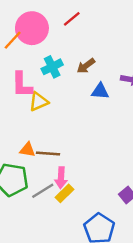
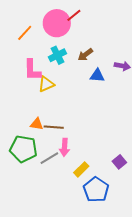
pink circle: (32, 28) -> (57, 23), moved
yellow rectangle: (65, 193) -> (81, 169), moved

